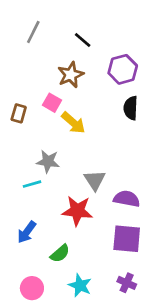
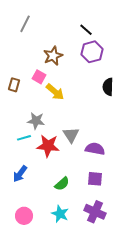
black line: (83, 40) -> (86, 30), moved
black semicircle: (131, 108) -> (108, 87), moved
red star: (77, 211) -> (48, 146), moved
purple square: (127, 239) -> (95, 179), size x0.7
green semicircle: (60, 253) -> (62, 184), moved
purple cross: (127, 283) -> (95, 212), size x1.5

